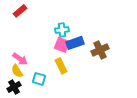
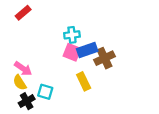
brown cross: (100, 50) -> (104, 58), moved
yellow rectangle: (61, 66) -> (84, 81), moved
black cross: (14, 87) -> (27, 101), moved

